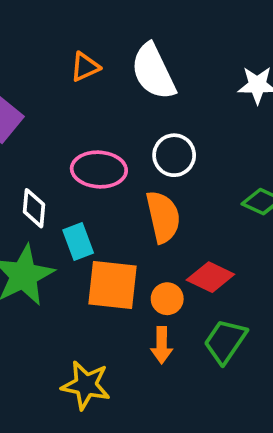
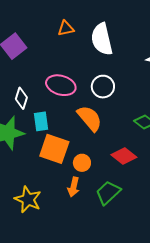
orange semicircle: (163, 217) -> (90, 118), turned -40
red diamond: (210, 277) -> (124, 156), moved

